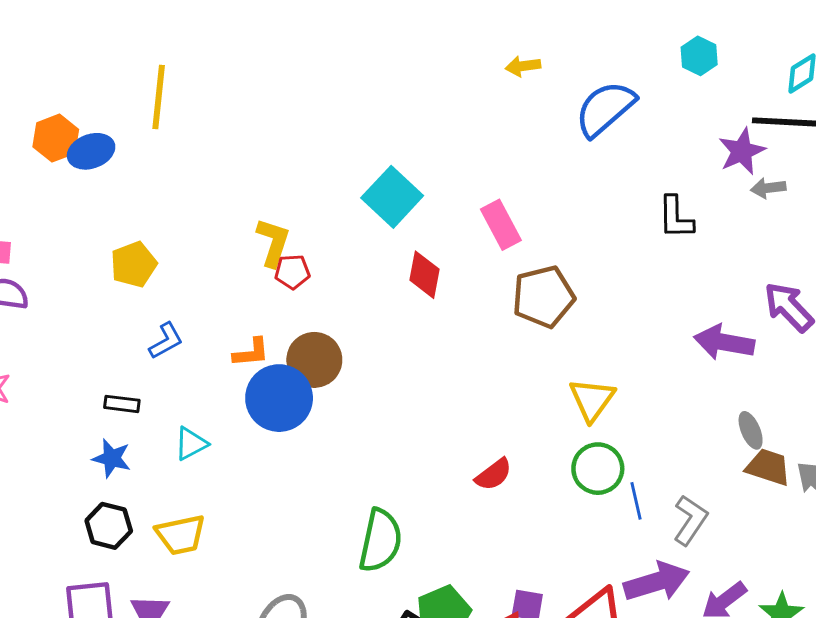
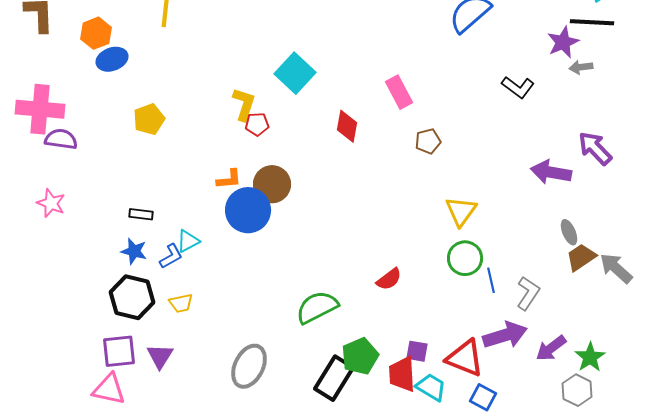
blue ellipse: (91, 151) -> (112, 59), moved
cyan square: (392, 197) -> (295, 73), moved
black L-shape: (676, 217) -> (518, 87), turned -52
brown pentagon: (543, 297) -> (428, 141), size x0.6
blue L-shape: (166, 341) -> (171, 256), moved
brown trapezoid: (768, 467) -> (581, 257), turned -52
red semicircle: (494, 474) -> (389, 279), moved
black hexagon: (109, 526) -> (132, 297), size x1.4
yellow trapezoid: (181, 535) -> (181, 303), size x0.7
green semicircle: (380, 541) -> (317, 307), turned -129

